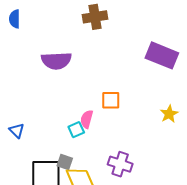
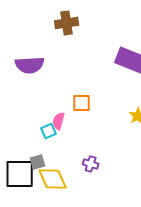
gray square: (65, 162) -> (38, 162), turned -35
purple cross: (120, 164) -> (91, 164), size x0.7

